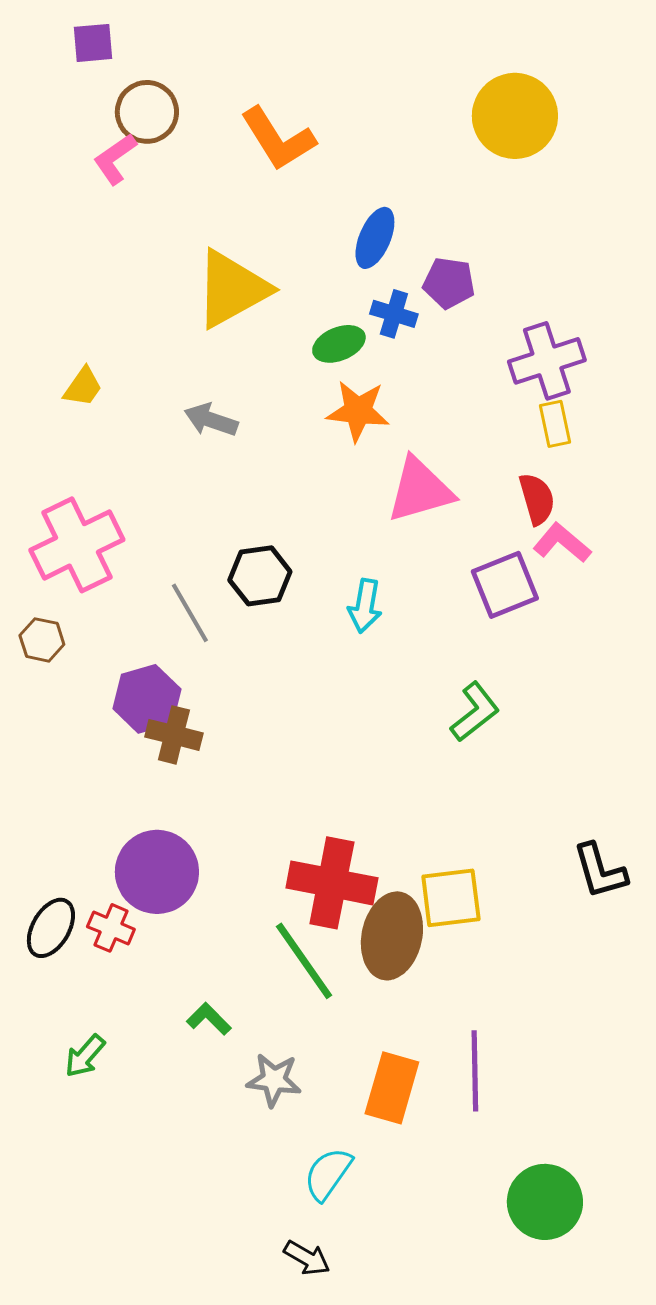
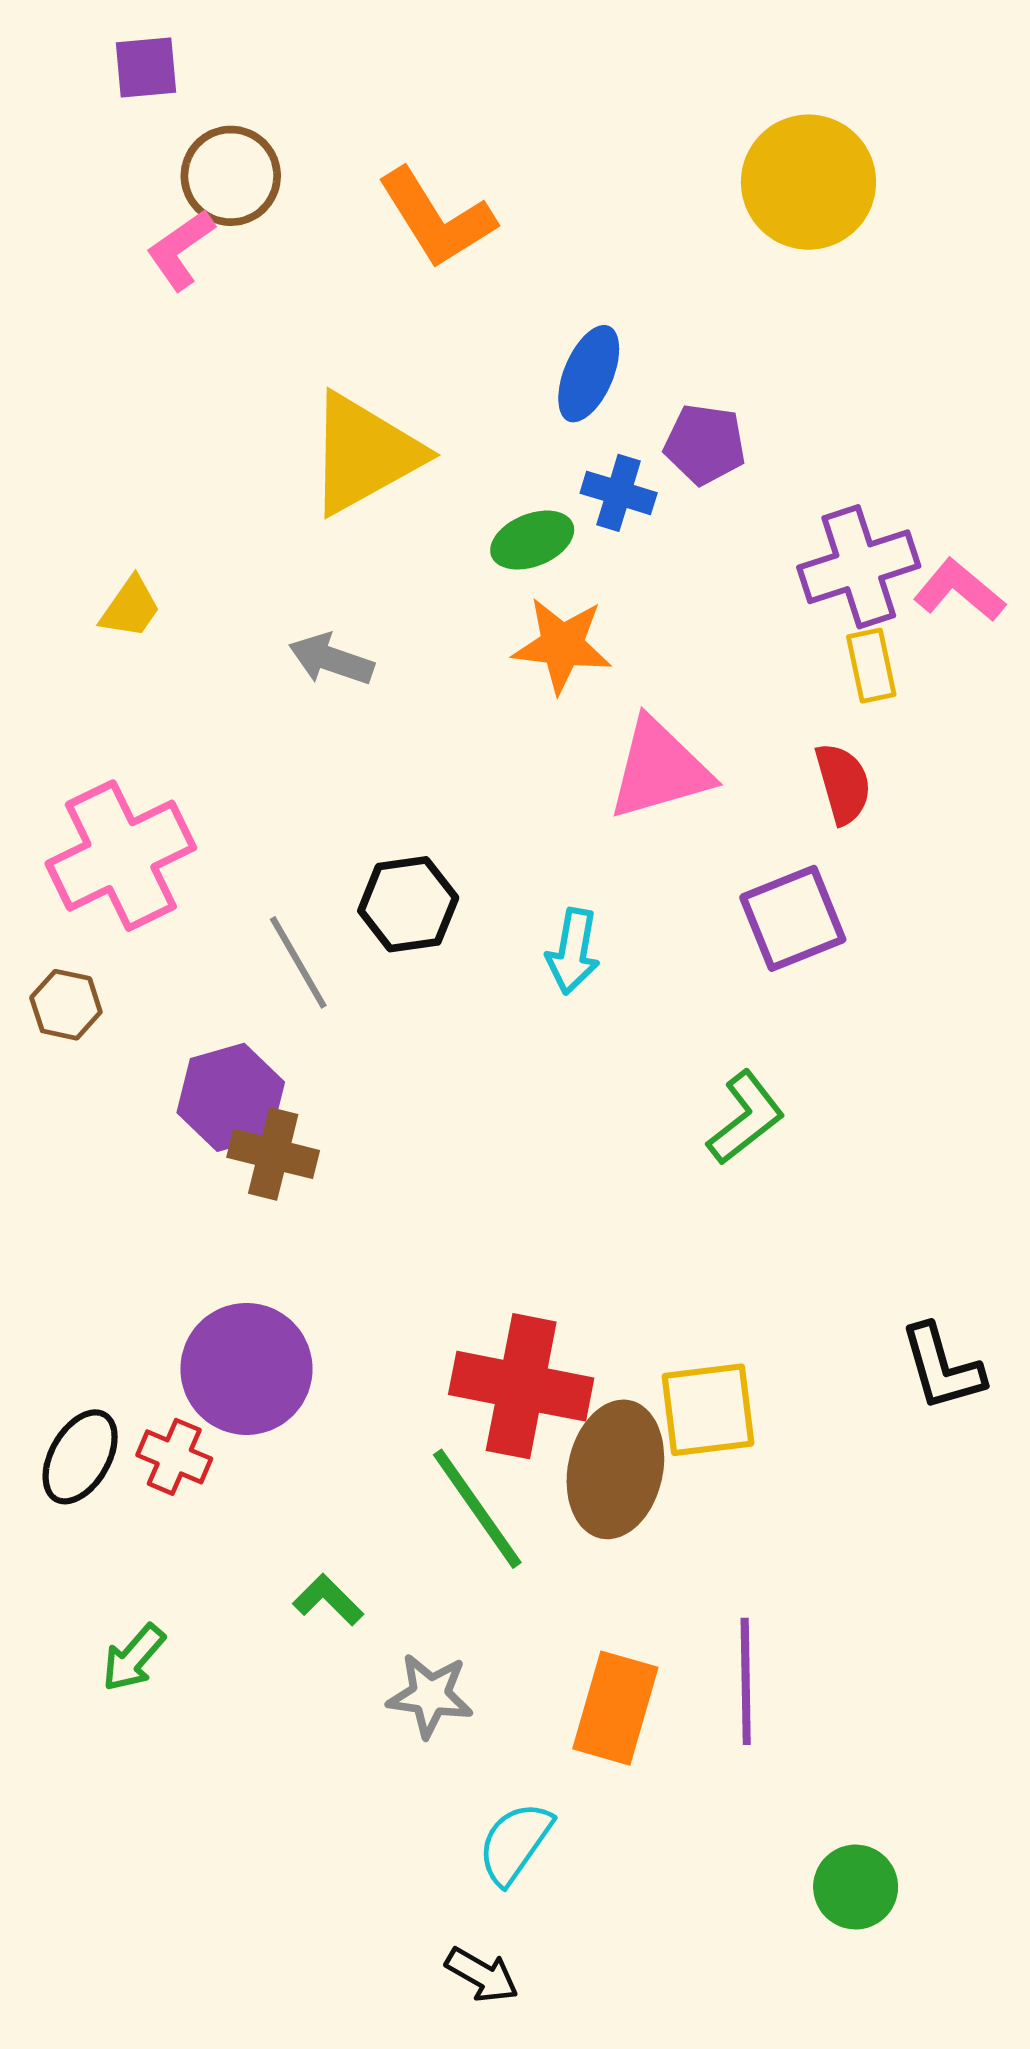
pink L-shape: (562, 543) -> (959, 590), moved
green circle: (545, 1202) -> (856, 1887), size x0.7

